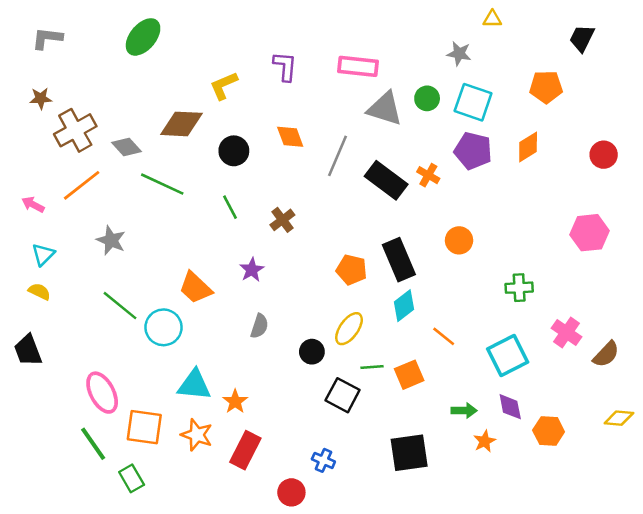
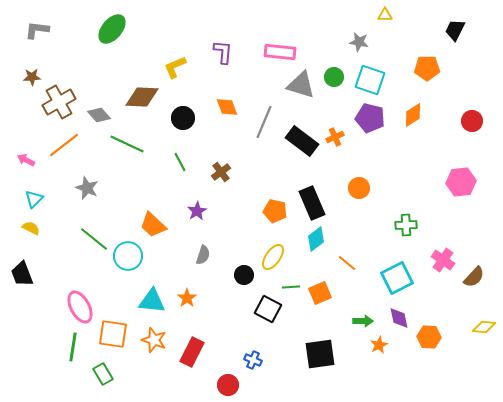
orange cross: (428, 175) -> (335, 137), turned 36
orange star: (235, 402) -> (187, 298), moved
green line: (93, 444) -> (73, 347), turned 44

